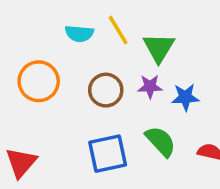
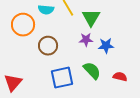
orange circle: (39, 81) -> (23, 25), moved
brown circle: (106, 90) -> (48, 46), moved

